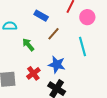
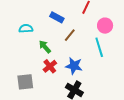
pink circle: (87, 17) -> (105, 26), moved
red cross: (33, 73) -> (50, 66), moved

